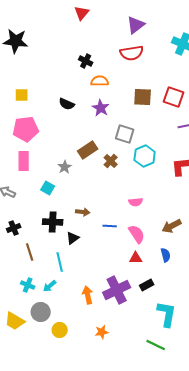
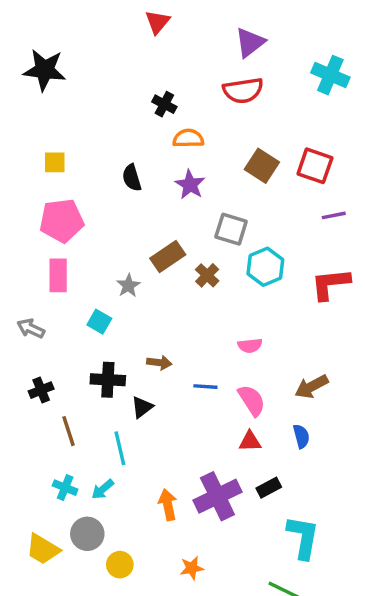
brown square: (143, 97) -> (262, 166), turned 30
black semicircle: (67, 104) -> (132, 178), turned 49

